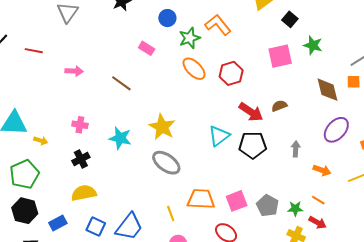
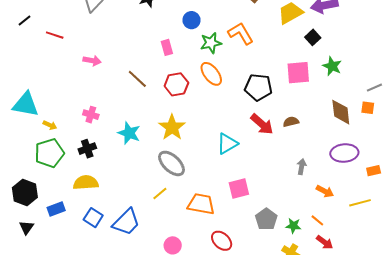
pink rectangle: (147, 48) -> (167, 47), turned 35
red hexagon: (231, 73) -> (176, 84), moved
purple ellipse: (336, 130) -> (344, 153), turned 36
black pentagon: (253, 145) -> (258, 87), moved
green pentagon: (24, 174) -> (49, 153), moved
pink square: (237, 201) -> (239, 188), moved
yellow line: (171, 214) -> (160, 194), moved, turned 63
red arrow: (318, 222) -> (325, 242), moved

